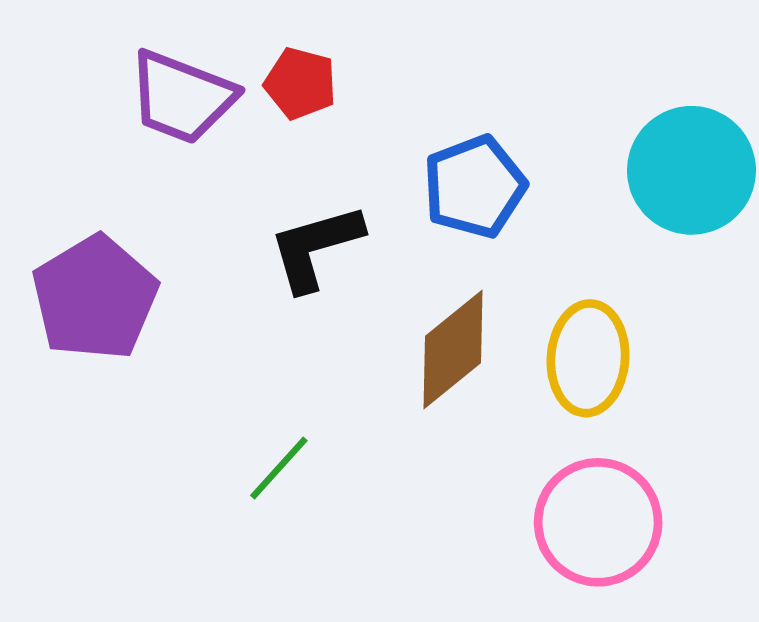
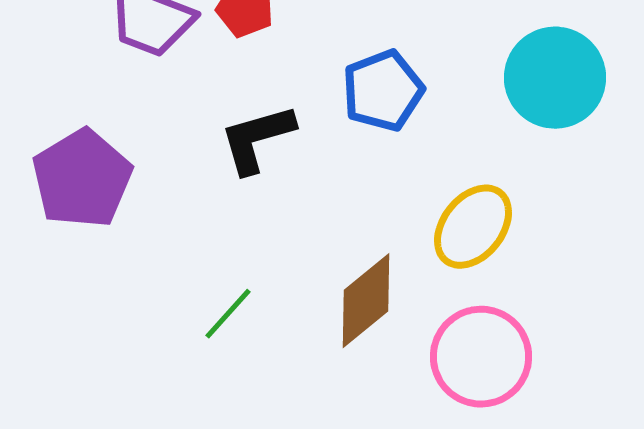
brown diamond: (453, 349) -> (366, 301), moved
yellow ellipse: (588, 358) -> (473, 227), turned 34

